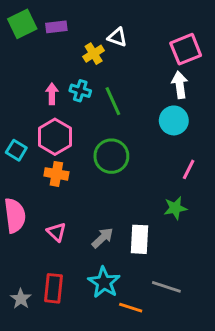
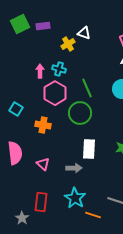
green line: (113, 101) -> (87, 88), moved
pink hexagon: (55, 137) -> (55, 93), moved
gray arrow: (102, 238) -> (74, 168), turned 42
white rectangle: (140, 239) -> (89, 149), moved
gray star: (21, 299) -> (22, 218), moved

